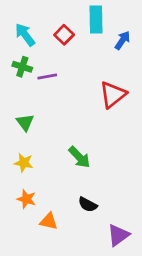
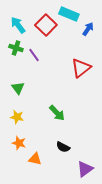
cyan rectangle: (96, 19) -> (69, 14), turned -66
red square: (64, 35) -> (46, 25), size x1.5
purple line: (47, 77) -> (34, 55), turned 64

